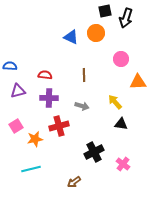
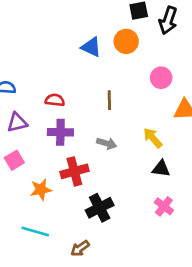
pink square: (16, 126) -> (14, 160), moved
black cross: (94, 152) -> (100, 208), moved
pink cross: (123, 164) -> (164, 206), moved
cyan line: (31, 169) -> (35, 231), turned 30
brown arrow: (74, 182) -> (80, 248), moved

